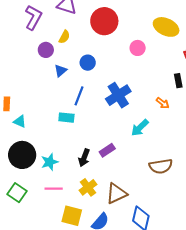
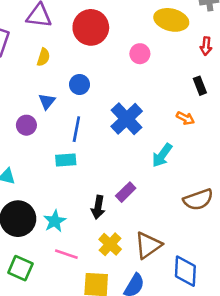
purple circle: (46, 50) -> (26, 125), moved
pink line: (54, 189) -> (66, 254), turned 30

